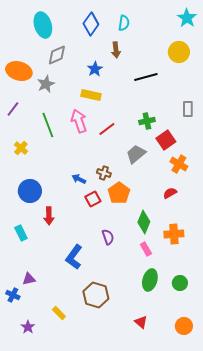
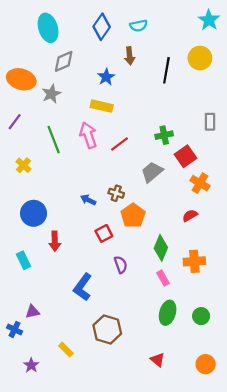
cyan semicircle: (124, 23) -> (139, 26), turned 70
black line: (146, 77) -> (166, 70), moved, turned -65
red square: (93, 199) -> (104, 233), moved

